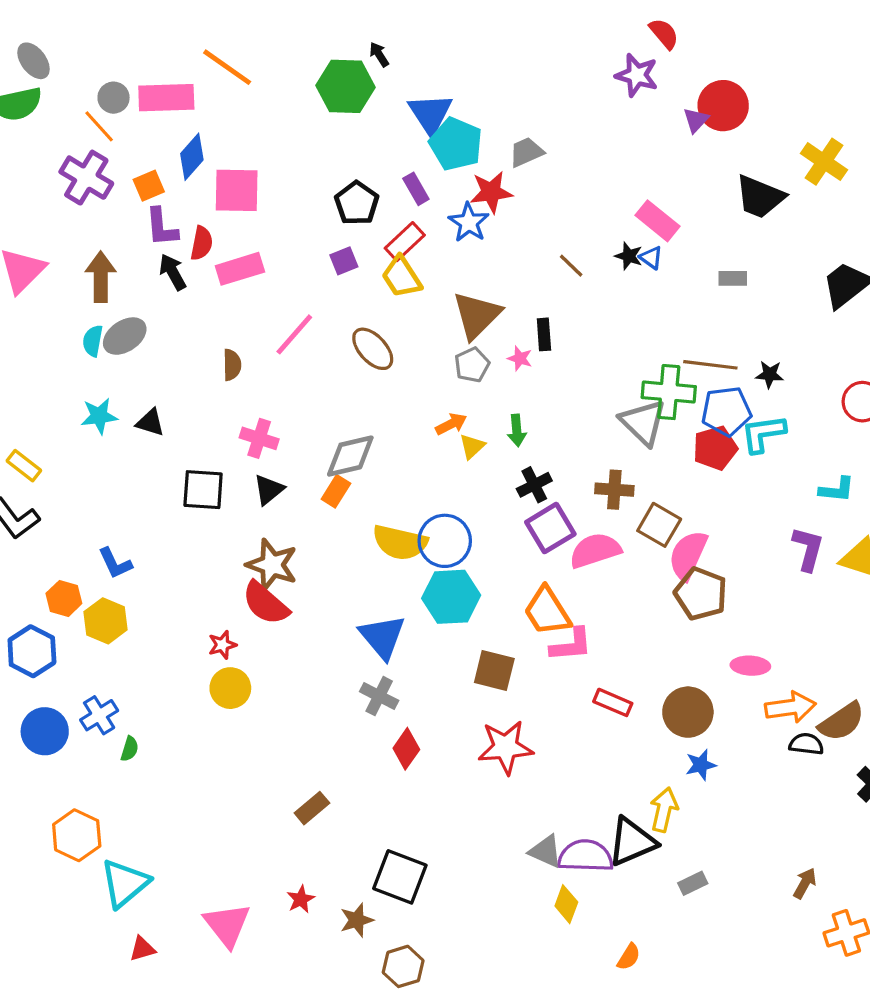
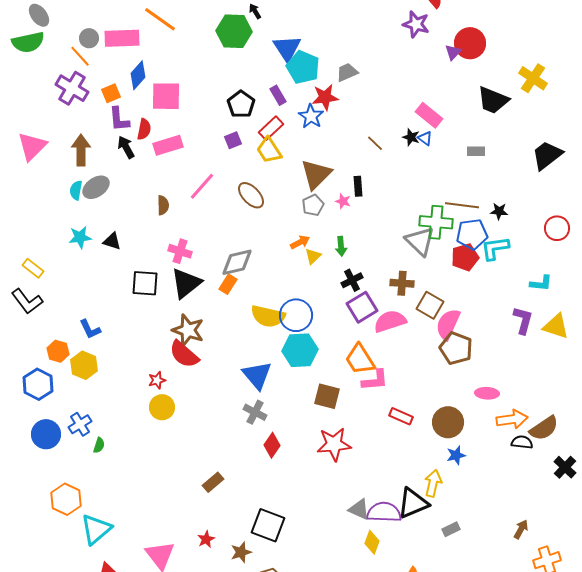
black triangle: (269, 490) -> (186, 283), size x1.6

